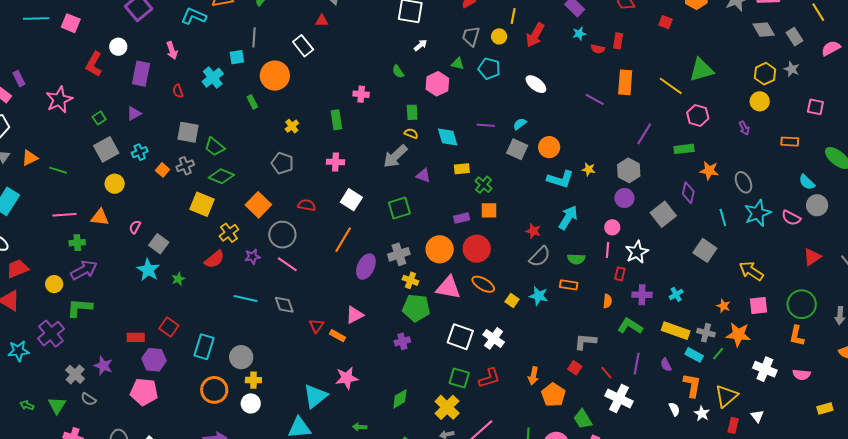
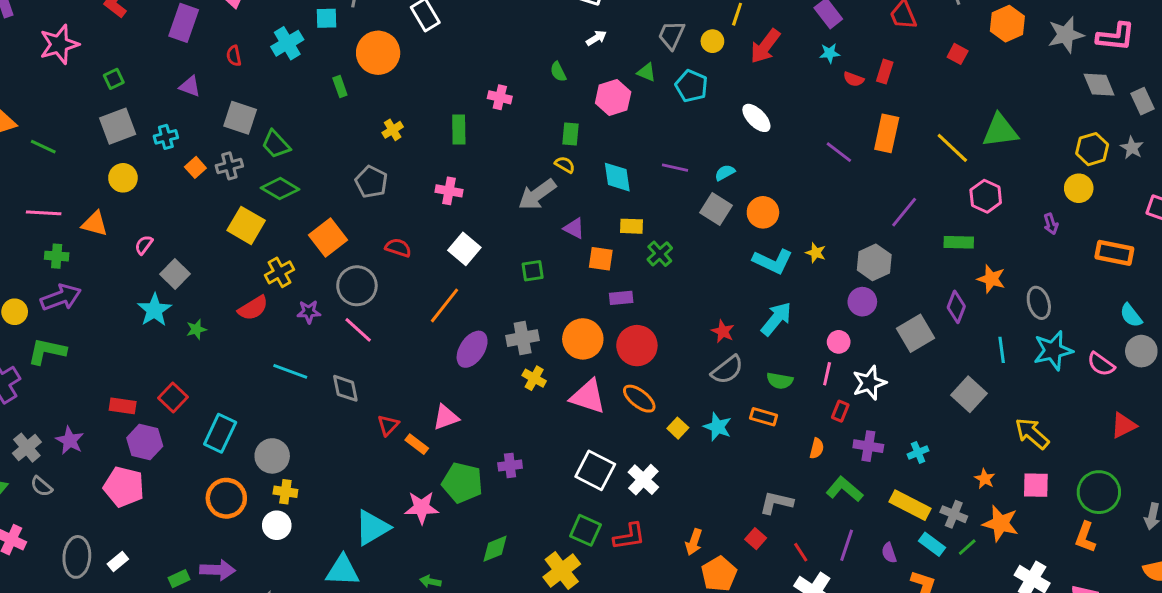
purple triangle: (134, 113) -> (190, 86), moved, turned 42
orange rectangle: (790, 142) -> (1114, 253), size x1.4
green square: (399, 208) -> (533, 271), size x0.7
orange square: (489, 210) -> (601, 259), moved
green pentagon: (416, 308) -> (462, 483), moved

